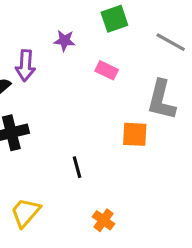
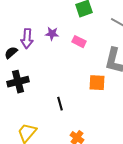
purple star: (64, 41) -> (52, 34), moved

